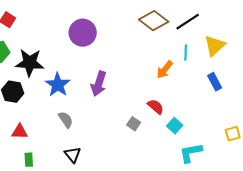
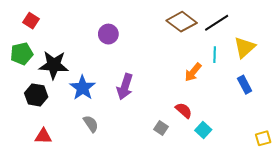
purple circle: (83, 33) -> (108, 34), size x0.7

